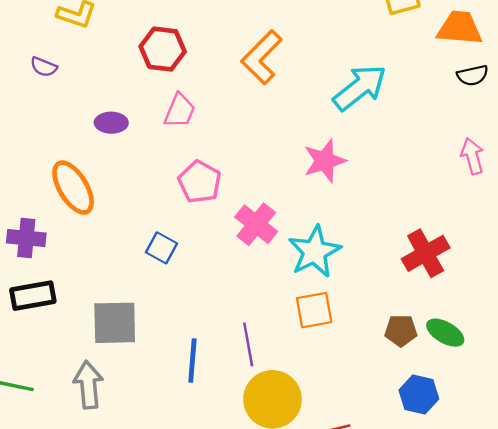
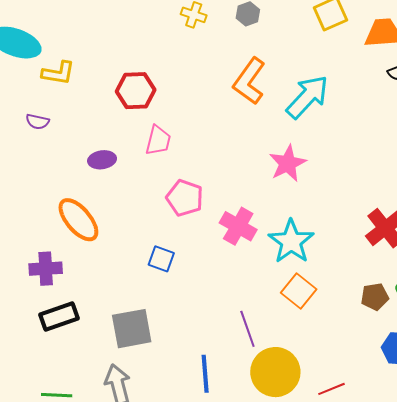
orange L-shape: (262, 57) -> (249, 81), moved
orange square: (314, 310) -> (299, 291), turned -32
blue line: (192, 360) -> (205, 374), moved

